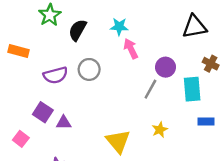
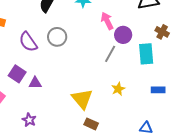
pink arrow: (131, 49) -> (107, 21), moved
purple semicircle: (56, 75) -> (28, 42), turned 70
blue rectangle: (206, 122) -> (158, 90), moved

